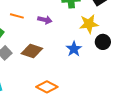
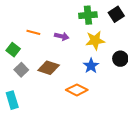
yellow star: (89, 24) -> (95, 40), moved
orange diamond: (47, 87) -> (77, 90), moved

